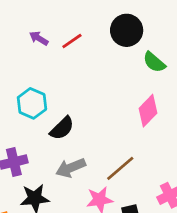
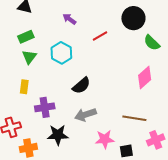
red line: (72, 41) -> (100, 36), moved
cyan hexagon: (32, 103) -> (61, 53), moved
brown line: (120, 168) -> (134, 118), moved, turned 45

